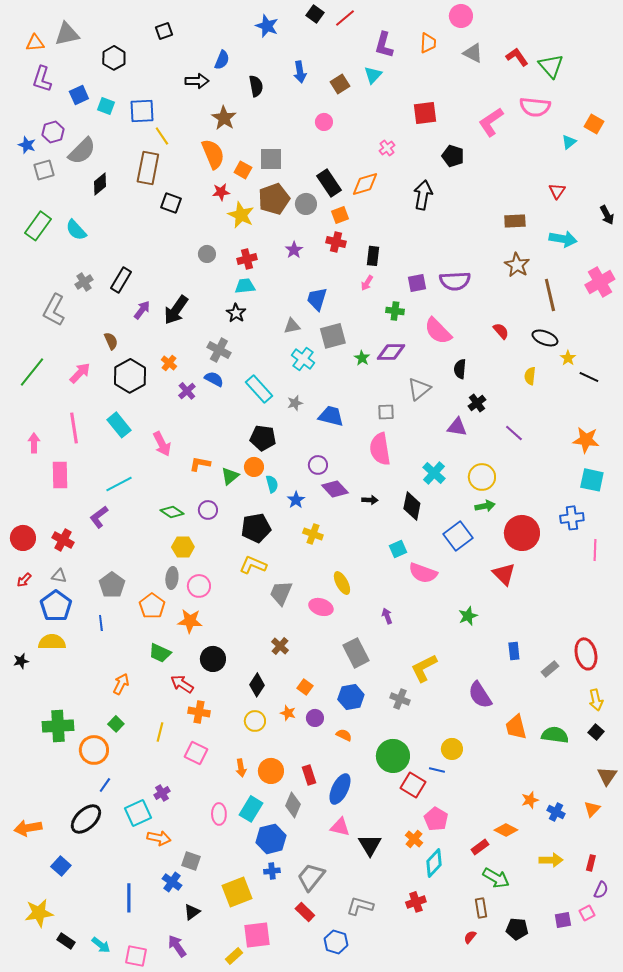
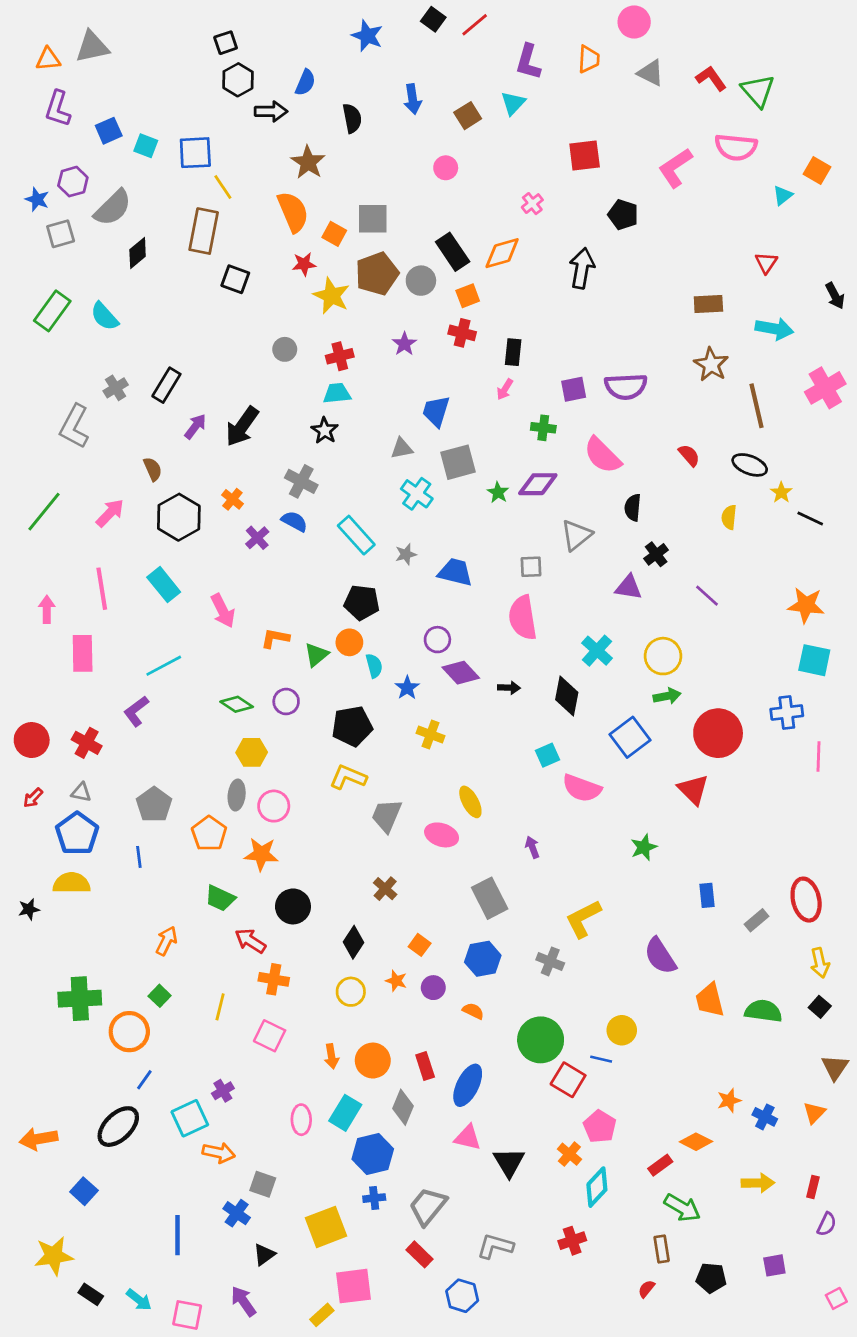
black hexagon: (114, 58) -> (238, 80), moved
pink square: (587, 913) -> (836, 1298), moved

